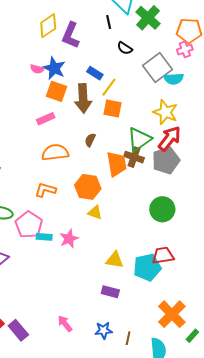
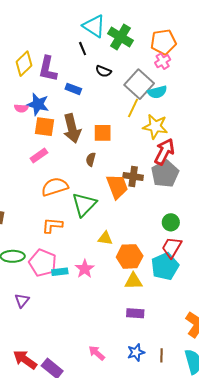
blue rectangle: (95, 73) -> (73, 89), moved
yellow line: (109, 87) -> (133, 108), moved
green triangle: (139, 139) -> (84, 204), moved
brown semicircle: (90, 140) -> (91, 159), moved
orange hexagon: (88, 187) -> (130, 256), moved
green circle: (162, 209) -> (171, 222), size x0.7
red trapezoid: (163, 255) -> (172, 247), moved, turned -40
cyan pentagon: (147, 267) -> (165, 266), moved

